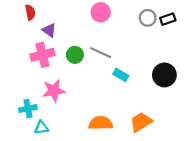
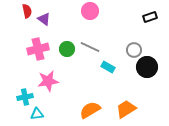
gray circle: (148, 18) -> (134, 50), moved
purple triangle: (49, 30) -> (44, 19), moved
orange semicircle: (101, 123) -> (90, 110), turned -30

